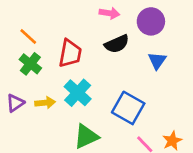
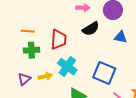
orange line: (28, 37) -> (28, 31), turned -32
blue triangle: (157, 61) -> (121, 37), turned -48
green cross: (30, 64) -> (31, 50), turned -35

